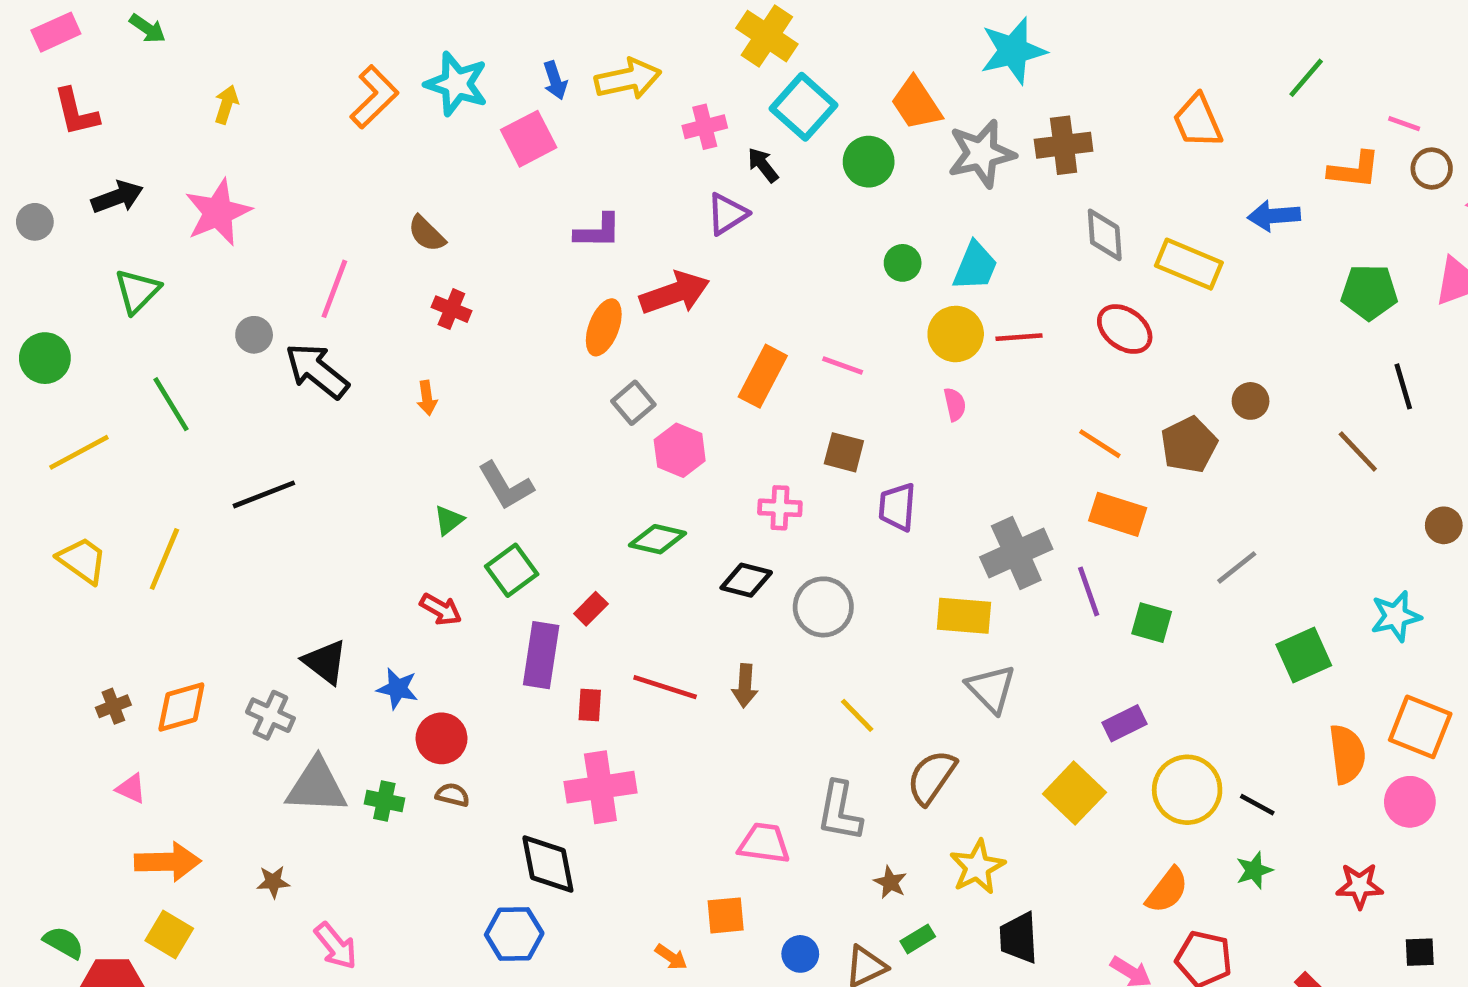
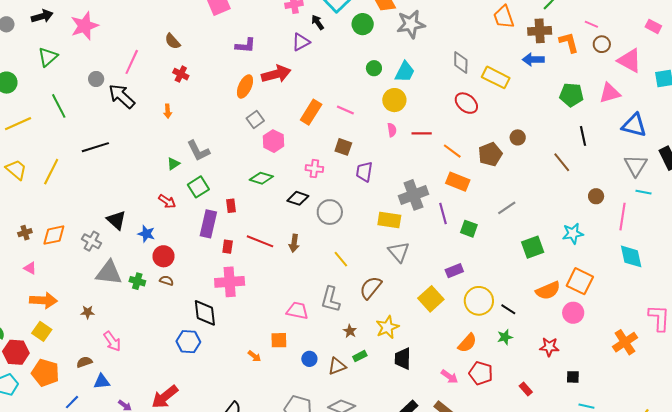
brown cross: (1064, 145) -> (540, 31), moved
orange L-shape: (1354, 170) -> (569, 42), turned -115
red line: (1019, 337) -> (422, 133), moved
red rectangle: (591, 609) -> (231, 206), turned -56
orange semicircle: (1347, 754) -> (548, 291), turned 70

